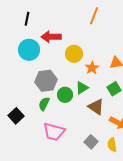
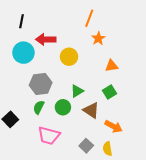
orange star: (92, 68) -> (98, 38), moved
green circle: (65, 95) -> (63, 107), moved

